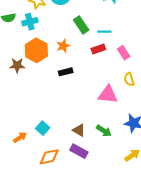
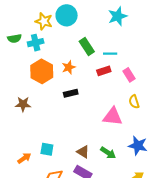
brown star: (17, 65) -> (23, 104), moved
cyan square: (43, 128) -> (47, 149), turned -32

